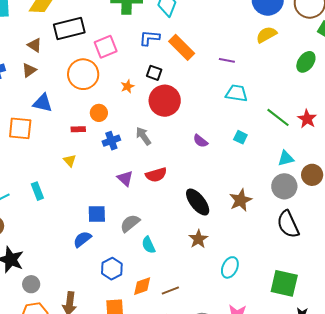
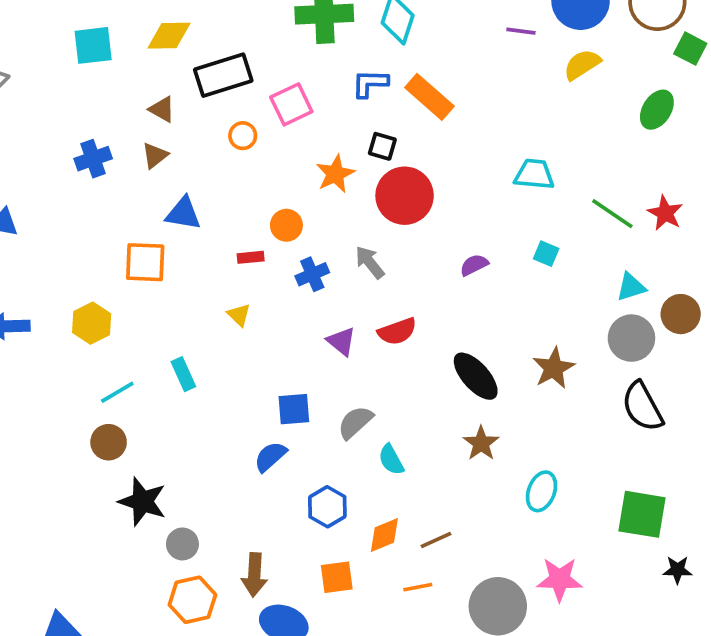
purple line: (227, 60) -> (521, 31), moved
orange circle: (83, 74) -> (243, 136), moved, size x0.5
orange star: (127, 86) -> (335, 174), size x1.5
purple semicircle: (200, 141) -> (474, 265), turned 119

